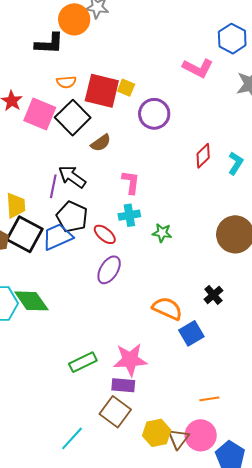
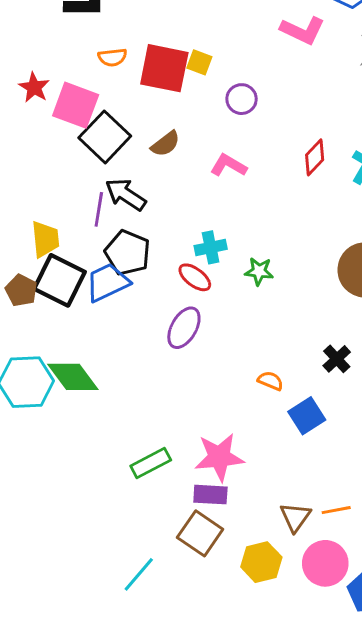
purple circle: (154, 114) -> (242, 99), size x0.7
black square: (73, 118) -> (105, 137), moved
pink L-shape: (131, 182) -> (229, 165), moved, turned -65
red ellipse: (105, 234) -> (195, 277), moved
orange semicircle: (167, 308) -> (270, 381), size x0.6
brown triangle: (178, 439) -> (295, 517), moved

